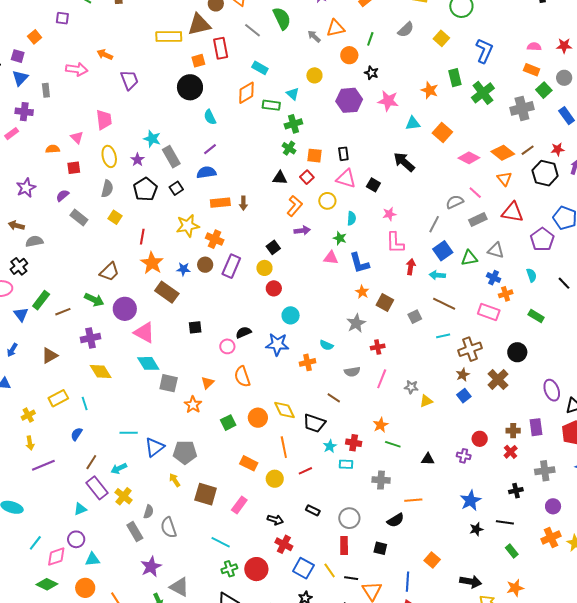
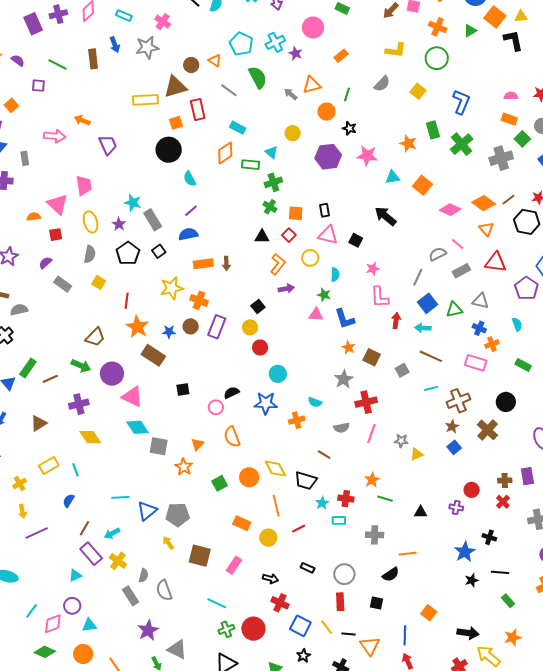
pink triangle: (77, 137) -> (58, 204), size x1.6
red cross: (378, 347) -> (366, 402), size x1.5
black cross: (516, 491) -> (489, 537), moved, turned 32

